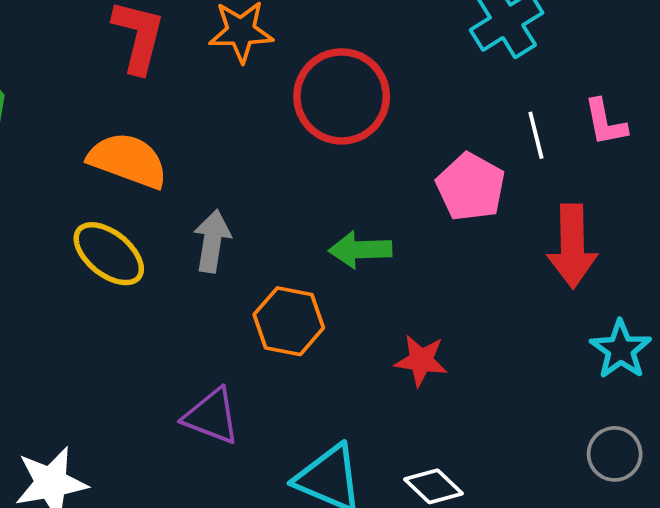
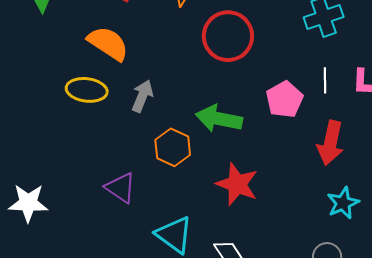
green arrow: (360, 250) -> (219, 119), size x1.4
yellow ellipse: (109, 254) -> (87, 90), turned -45
red star: (421, 360) -> (237, 184), size x1.5

